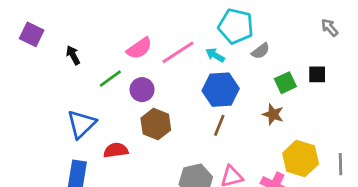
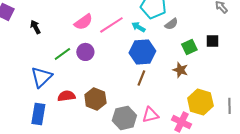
green line: (110, 79) -> (62, 54), moved
brown hexagon: (156, 124) -> (95, 99), moved

